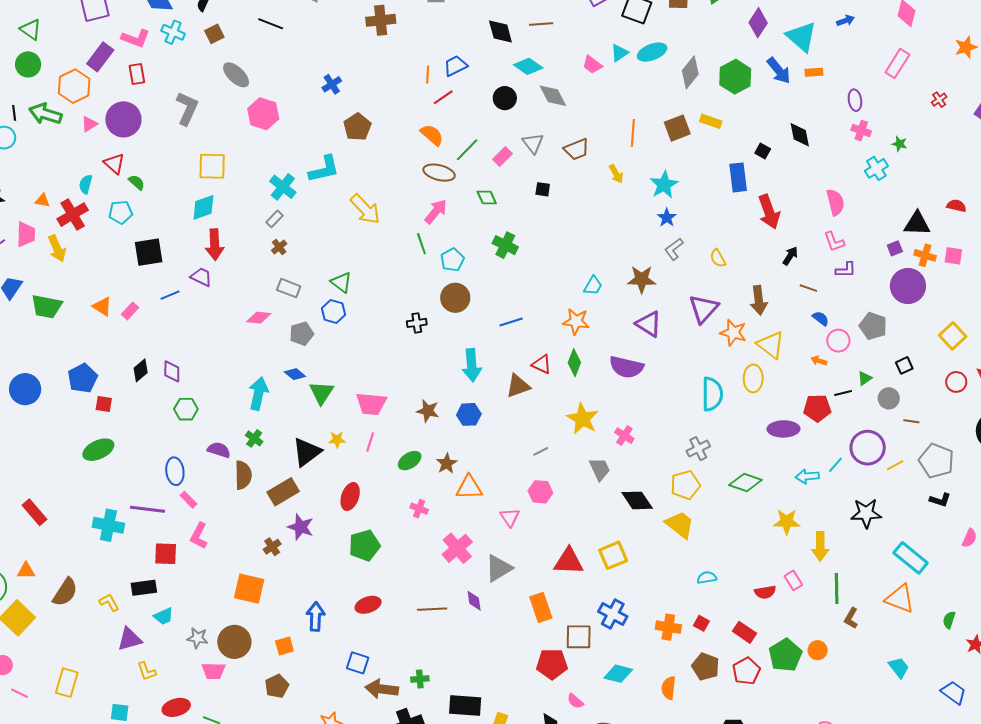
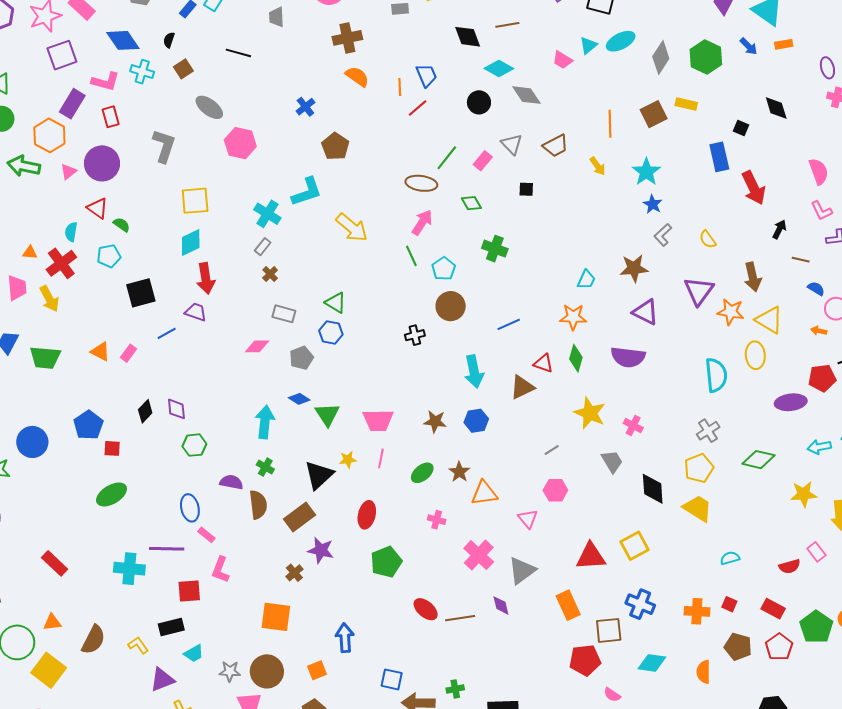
blue trapezoid: (455, 66) -> (426, 75), turned 100
blue arrow: (779, 71) -> (749, 46), size x0.7
orange semicircle: (432, 135) -> (357, 77), moved
black diamond: (637, 500) -> (653, 489), turned 36
red ellipse: (368, 605) -> (426, 609), moved, turned 65

